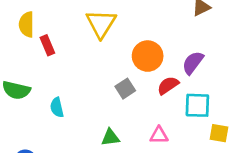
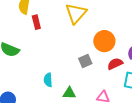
cyan semicircle: (57, 107) -> (48, 80), moved

